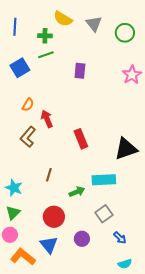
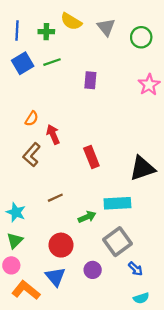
green cross: (45, 36) -> (46, 32), moved
blue square: (20, 68) -> (23, 63), moved
brown line: (49, 175) -> (55, 198), turned 48
gray square: (104, 214) -> (117, 242), size x1.4

